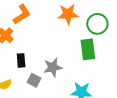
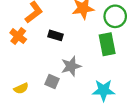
black rectangle: (21, 60) -> (56, 35), moved, turned -64

